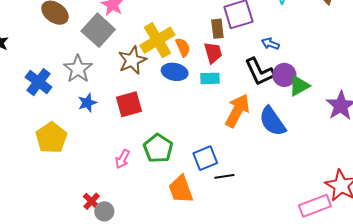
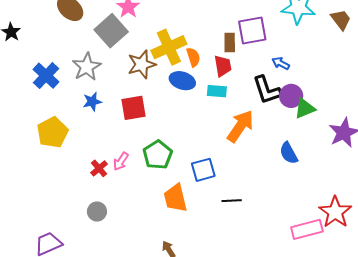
blue semicircle: (272, 121) -> (289, 153), moved, size x0.7
black line: (224, 176) -> (232, 201), moved
red cross: (92, 201) -> (99, 168), moved

